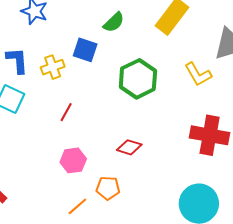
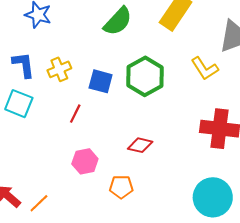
green semicircle: (114, 22) -> (118, 21), size x1.4
blue square: (85, 50) -> (101, 81), moved
orange line: (77, 206) -> (39, 203), moved

